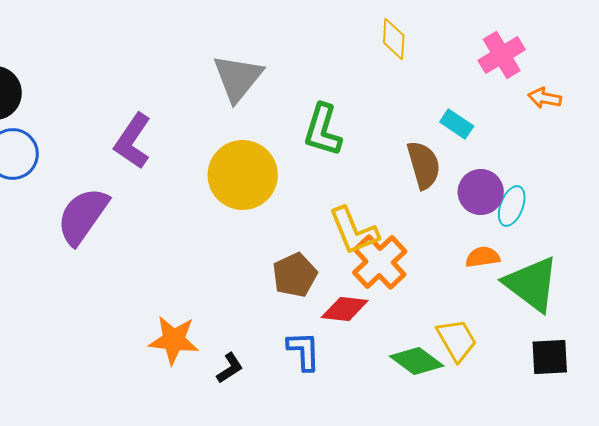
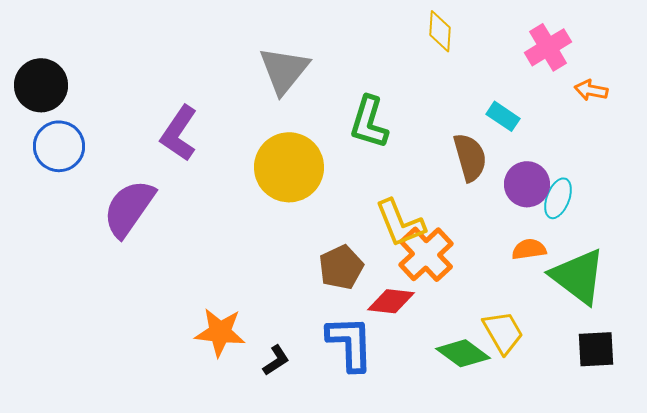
blue L-shape: (304, 351) -> (350, 343), size x1.4

